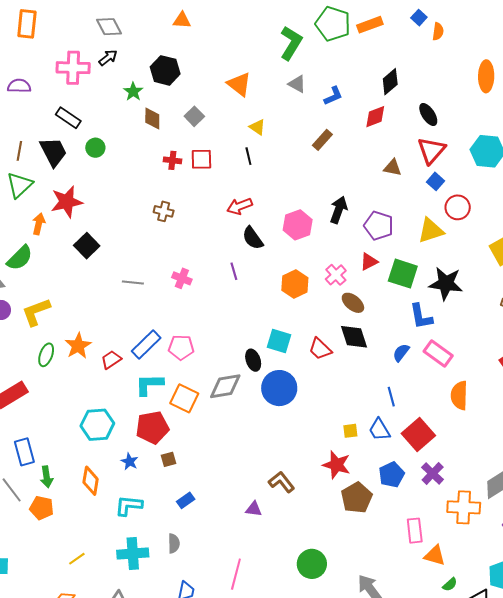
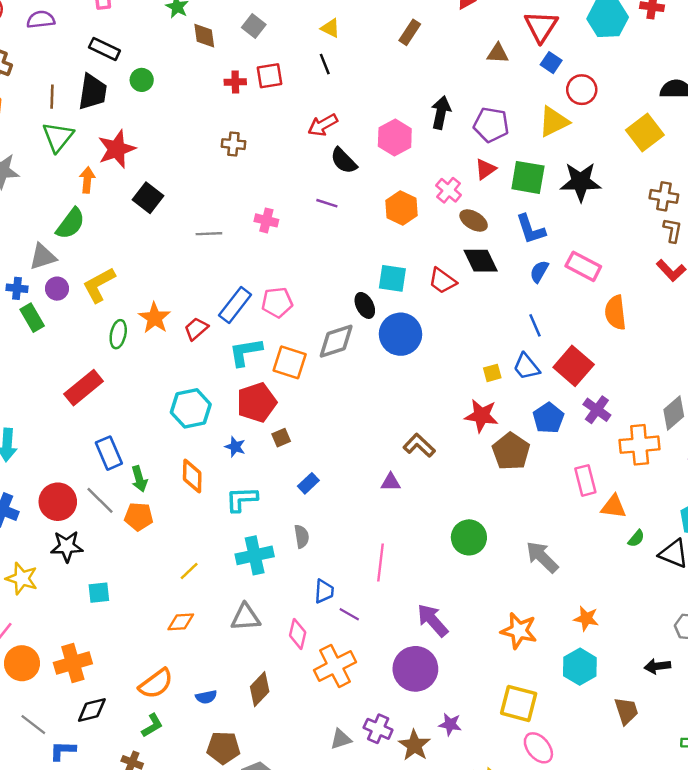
black trapezoid: (53, 152) -> (93, 92), turned 44
purple line: (234, 271) -> (327, 203), turned -48
blue L-shape: (421, 317) -> (531, 229), moved

